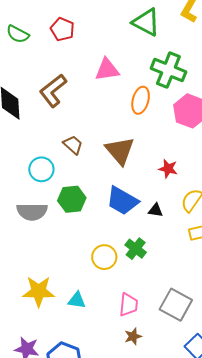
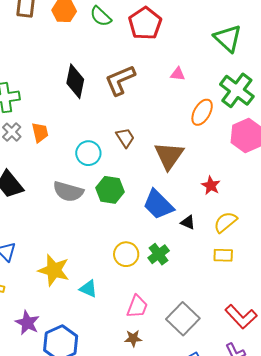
red pentagon: (62, 29) -> (145, 23), size x1.4
pink triangle: (107, 70) -> (178, 74), size x0.6

